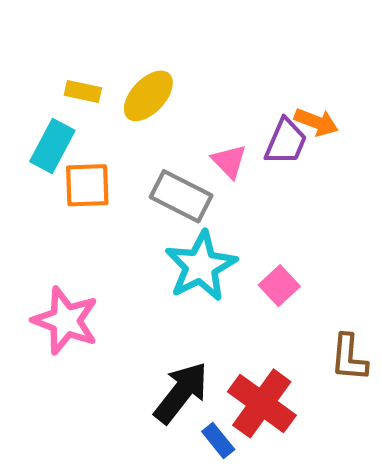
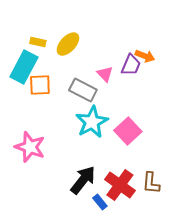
cyan rectangle: (52, 146) -> (24, 67), size x1.4
pink square: (279, 286) -> (128, 131), size x1.5
brown L-shape: (349, 358) -> (151, 183), moved

